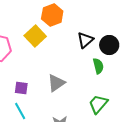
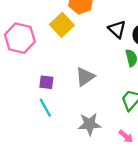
black triangle: (85, 40) -> (117, 29), turned -36

